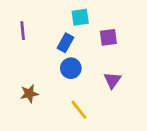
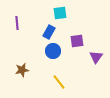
purple square: (108, 37) -> (77, 41), moved
purple triangle: (112, 80) -> (96, 57), moved

